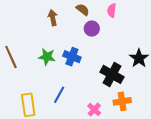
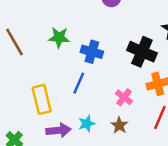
blue cross: (72, 57) -> (92, 52), moved

